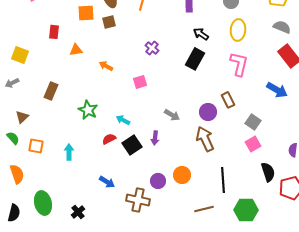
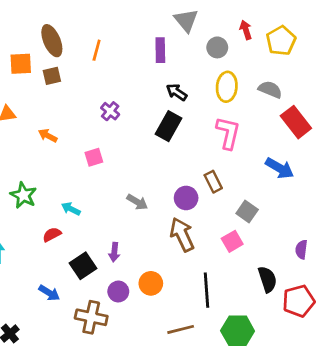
gray semicircle: (282, 27) -> (270, 89), moved
purple arrow: (155, 138) -> (114, 252), moved
pink square: (253, 144) -> (232, 241), moved
black square: (132, 145) -> (83, 266), moved

